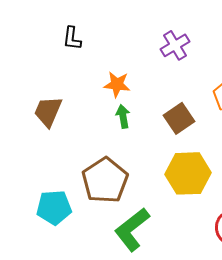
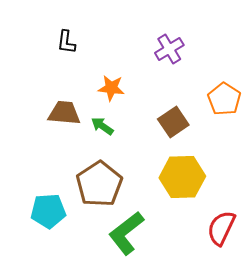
brown trapezoid: (48, 111) -> (64, 113), moved, turned 72
green arrow: (123, 116) -> (102, 126), moved, turned -45

